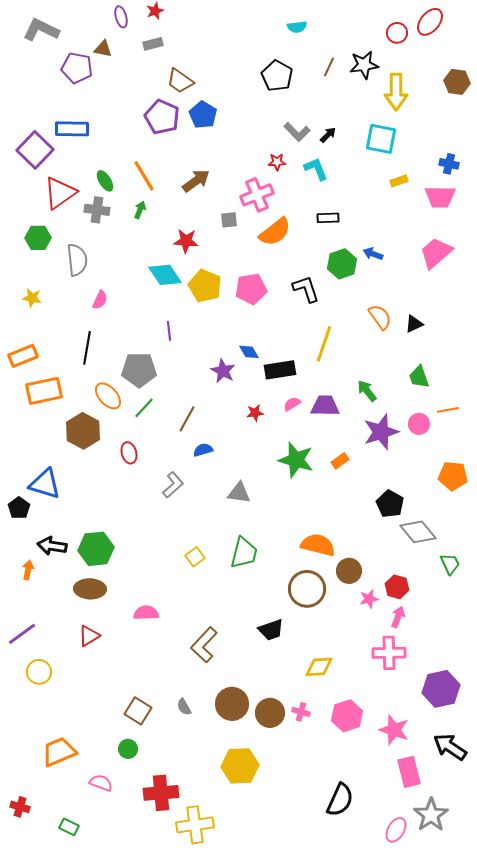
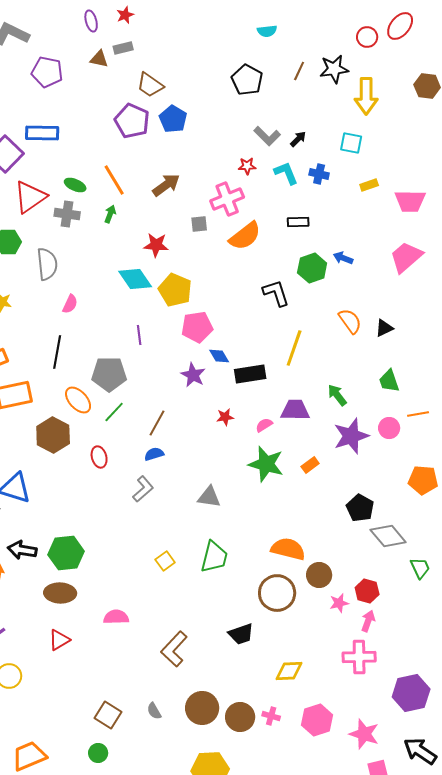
brown triangle: (103, 49) -> (99, 59), moved
cyan square: (381, 139) -> (351, 143), size x0.7
blue cross: (449, 164) -> (319, 174), moved
green ellipse: (105, 181) -> (75, 185), turned -35
pink pentagon: (251, 289) -> (197, 327), moved
pink semicircle: (292, 404) -> (264, 425), moved
blue semicircle: (203, 450) -> (154, 454), moved

